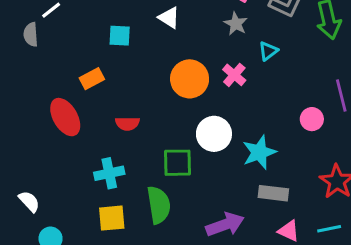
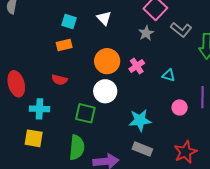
cyan triangle: (268, 51) -> (169, 75), moved, turned 40
orange rectangle: (92, 79) -> (64, 45), moved
red ellipse: (65, 117) -> (16, 84), moved
white circle: (214, 134) -> (105, 91), moved
green semicircle: (159, 205) -> (77, 147), moved

